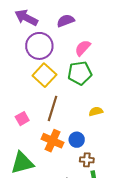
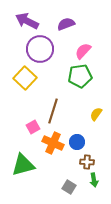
yellow square: (44, 75) -> (25, 78), moved
yellow semicircle: (96, 111) -> (96, 114), turned -40
pink square: (22, 119) -> (33, 127), moved

